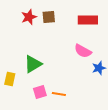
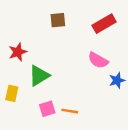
red star: (29, 17) -> (18, 52), moved
red rectangle: (88, 20) -> (104, 24), turned -30

